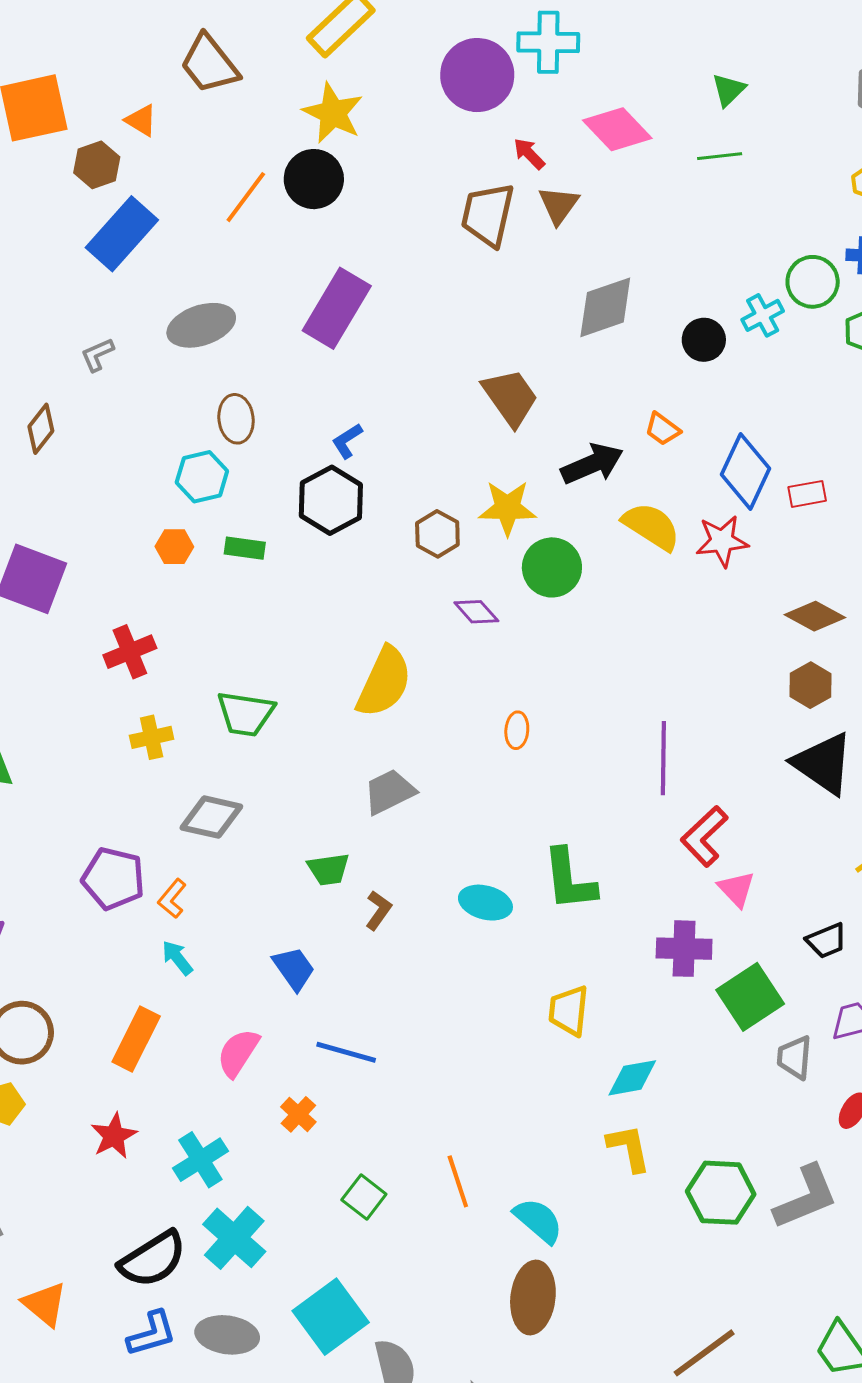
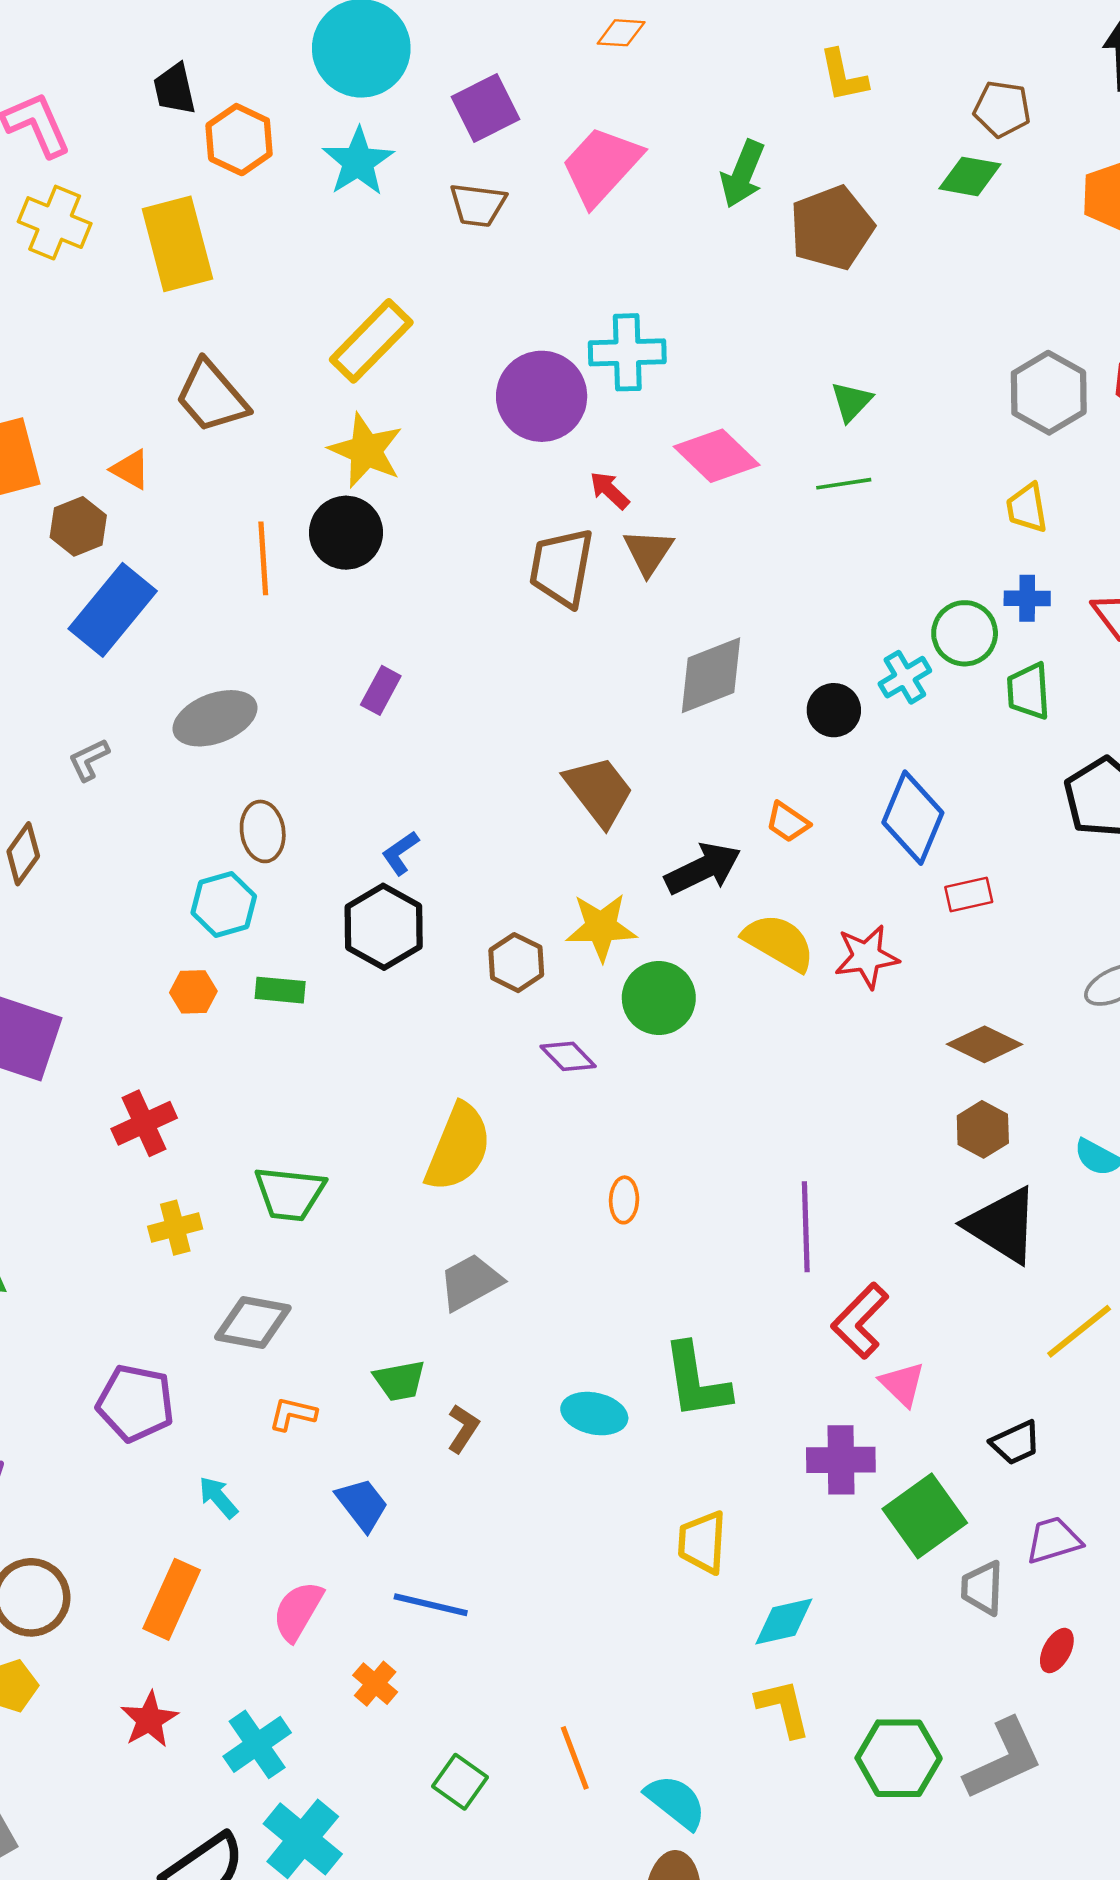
orange line: (246, 197) -> (263, 558), turned -38
purple rectangle: (337, 308) -> (381, 690), size x0.5
blue diamond: (746, 472) -> (913, 818), moved
orange L-shape: (172, 899) -> (293, 1414), moved, turned 66

